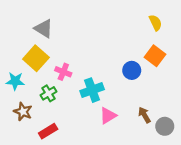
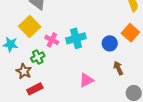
cyan cross: (92, 90) -> (76, 38), moved
brown star: (23, 112) -> (24, 71), moved
brown arrow: (144, 115) -> (118, 68), moved

